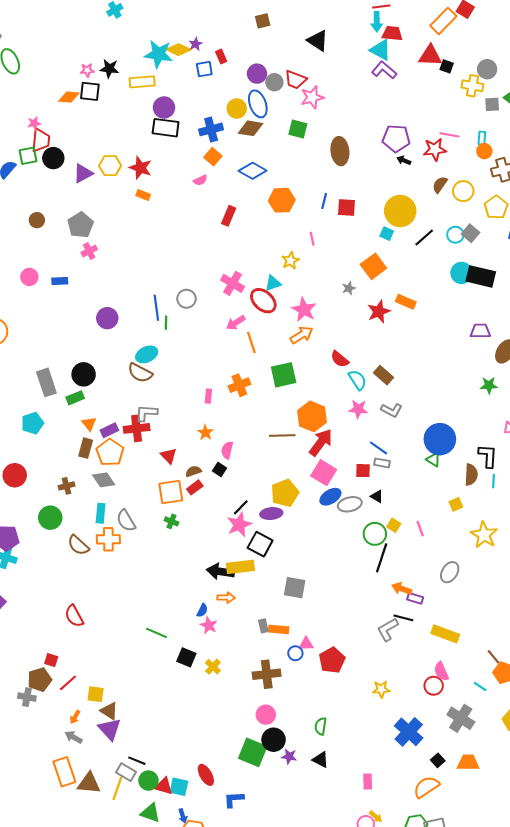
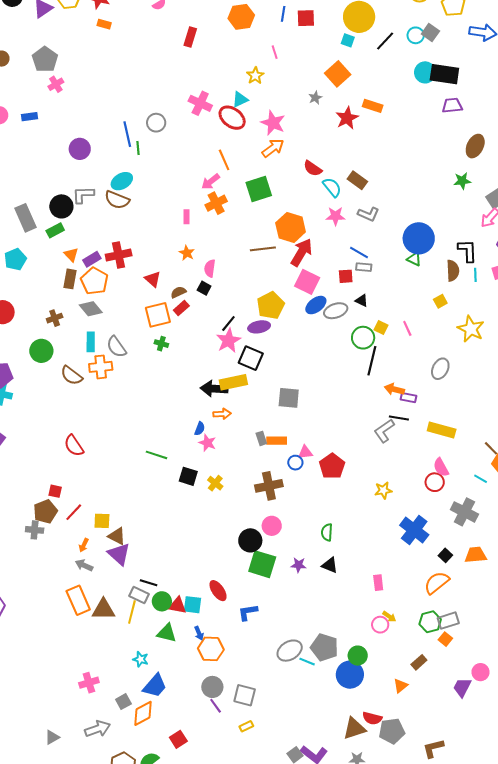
pink arrow: (236, 323) -> (211, 182), moved
purple trapezoid: (480, 331) -> (452, 105), moved
gray L-shape: (146, 413) -> (83, 195), moved
black circle: (274, 740) -> (250, 540), moved

